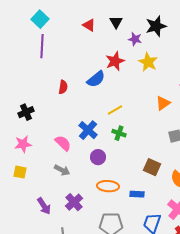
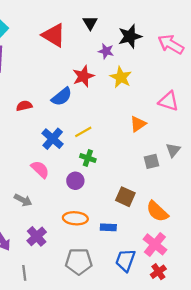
black triangle: (116, 22) -> (90, 23), moved
red triangle: (89, 25) -> (54, 35), size x1.6
red semicircle: (63, 87) -> (24, 106), turned -112
blue cross: (88, 130) -> (53, 139), moved
pink semicircle: (63, 143) -> (40, 169), moved
purple circle: (98, 157) -> (75, 181), moved

